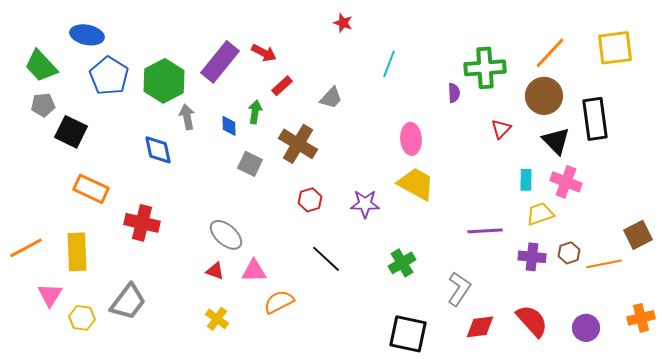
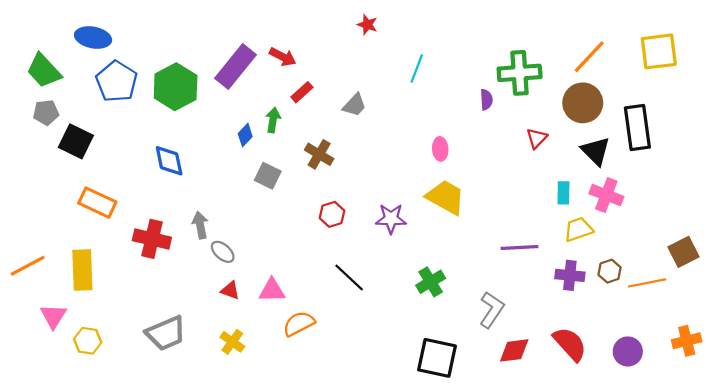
gray arrow: (187, 117) -> (200, 225), moved
blue diamond: (229, 126) -> (245, 135), turned 45
pink ellipse: (411, 139) -> (440, 149), size x0.7
brown cross: (298, 144) -> (319, 154), size x0.7
gray ellipse: (226, 235) -> (223, 252), moved, size x0.7
gray trapezoid: (128, 302) -> (166, 333), moved, turned 30

